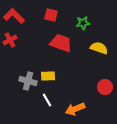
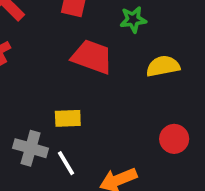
yellow semicircle: (99, 48) -> (163, 66), turned -30
gray cross: (28, 81) -> (31, 148), moved

